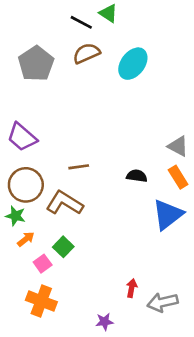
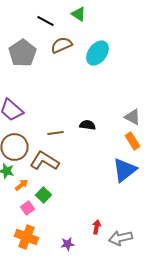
black line: (81, 22) -> (46, 21), moved
black semicircle: (137, 176) -> (88, 125), moved
orange arrow: (26, 239) -> (22, 185), moved
purple star: (104, 322) -> (68, 244), moved

